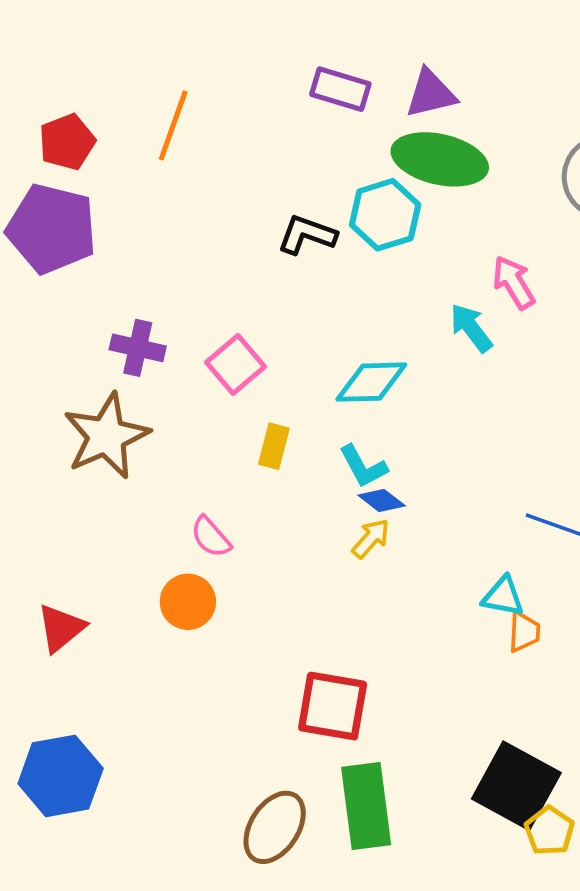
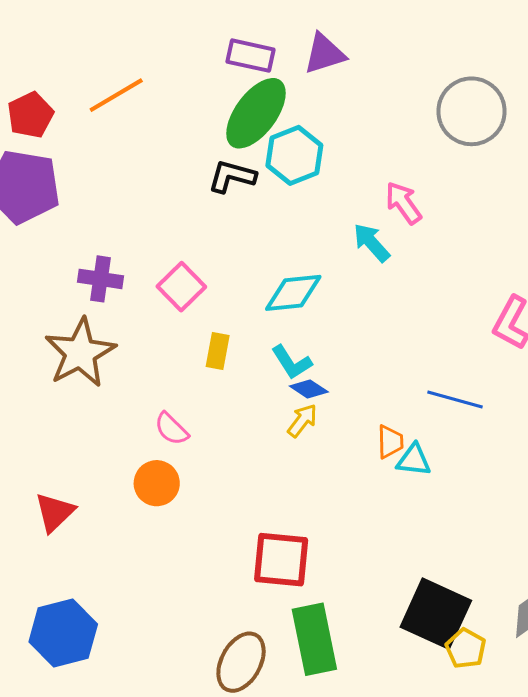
orange line: (173, 125) -> (116, 95), turned 44
green ellipse: (440, 159) -> (256, 113), moved, turned -62
orange trapezoid: (524, 632) -> (390, 442), moved

